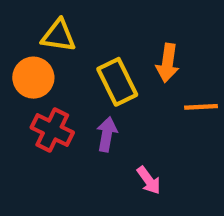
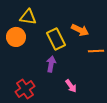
orange arrow: (168, 63) -> (80, 30), turned -72
red cross: (52, 130) -> (25, 89), moved, turned 30

